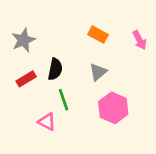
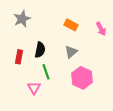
gray star: (23, 40) -> (22, 19), moved
red rectangle: (26, 79) -> (19, 57), turned -48
pink triangle: (47, 122) -> (34, 88), turned 32

